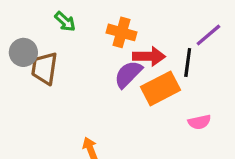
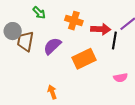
red arrow: (149, 56) -> (101, 29), moved
purple semicircle: (128, 74) -> (52, 46), moved
orange rectangle: (161, 88) -> (84, 59), moved

